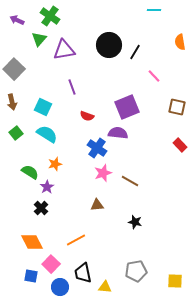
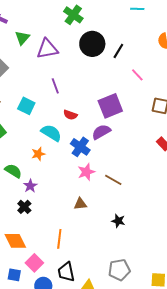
green cross: (50, 16) -> (73, 15), moved
purple semicircle: (118, 133) -> (101, 132), turned -36
cyan semicircle: (47, 134) -> (51, 133), moved
orange star: (55, 164) -> (38, 154), moved
orange line: (76, 240) -> (59, 239), turned -54

